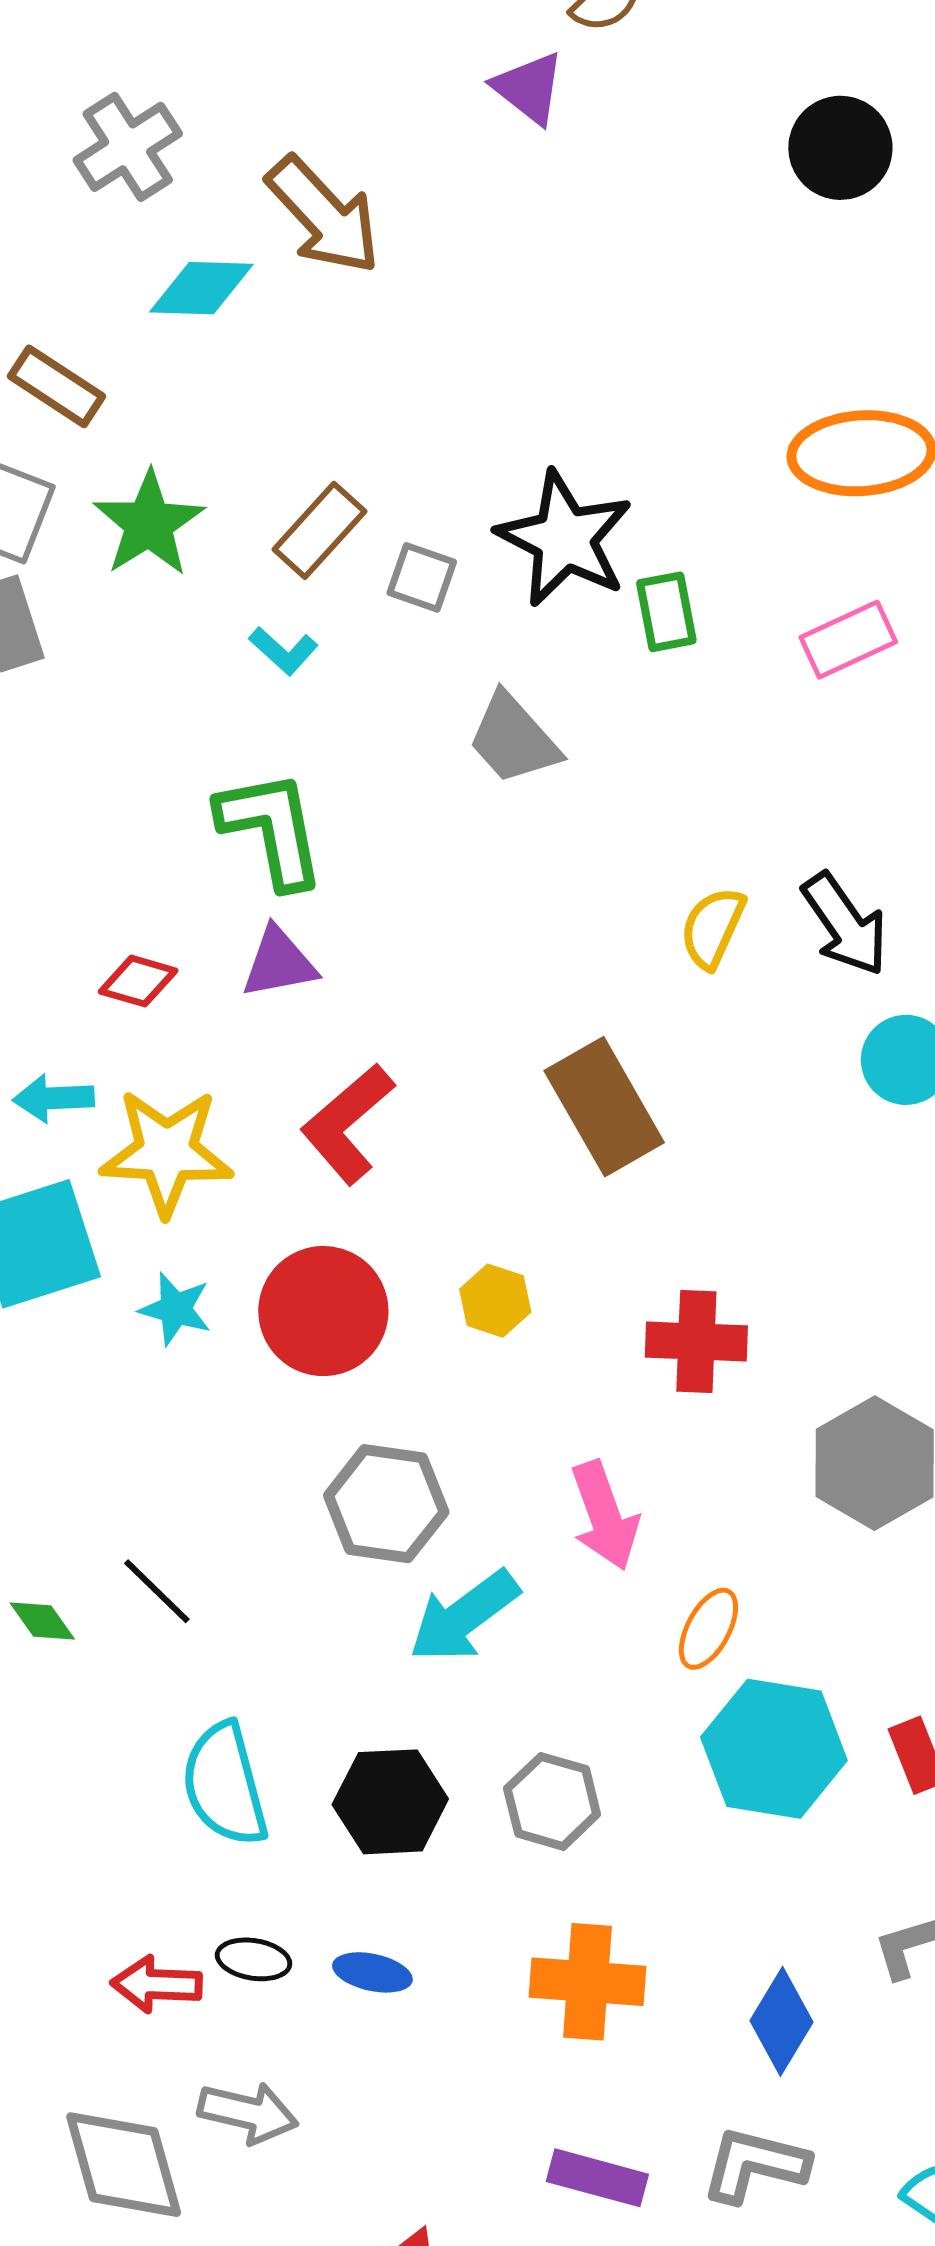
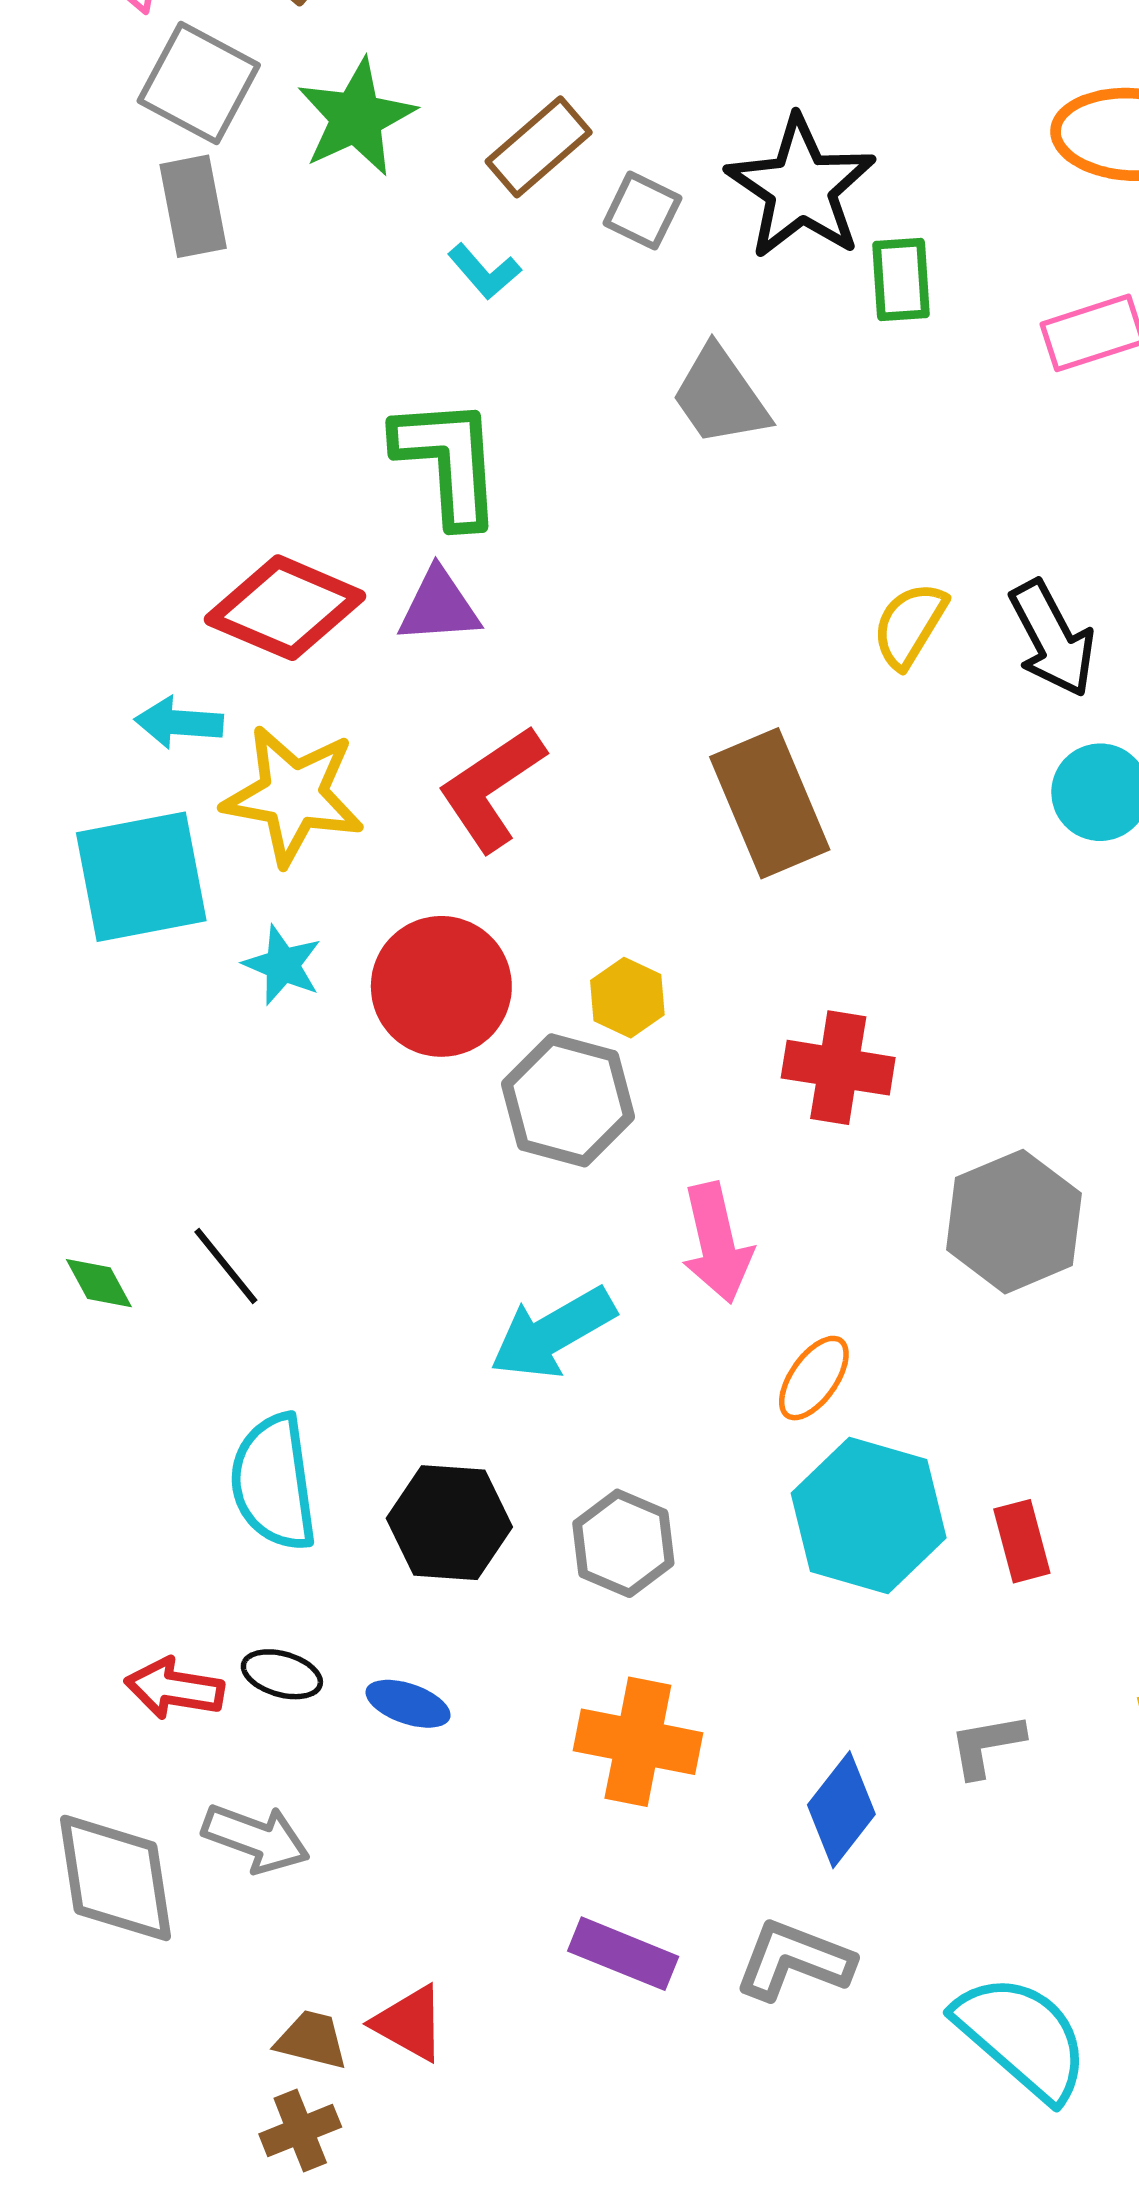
red diamond: (138, 981) -> (285, 608), size x1.8
gray hexagon: (386, 1504) -> (568, 1100), moved

